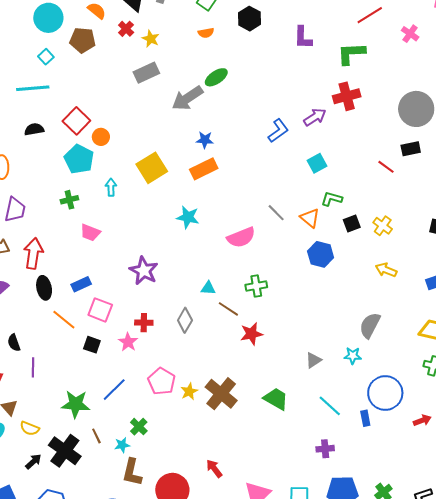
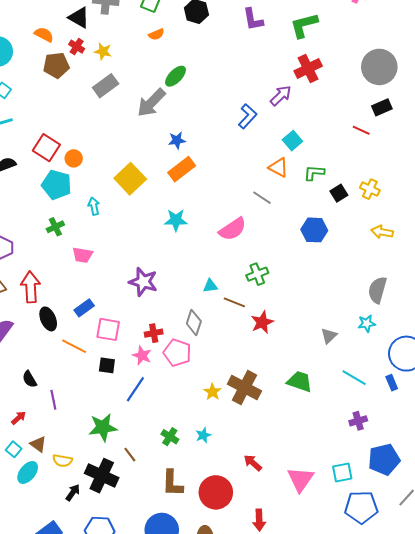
brown pentagon: (83, 40) -> (56, 65), moved
orange triangle: (310, 218) -> (278, 167), moved
pink pentagon: (162, 381) -> (177, 353), moved
blue line: (114, 390) -> (135, 389), moved
cyan star: (122, 445) -> (203, 435), moved

